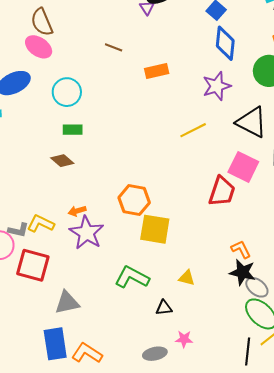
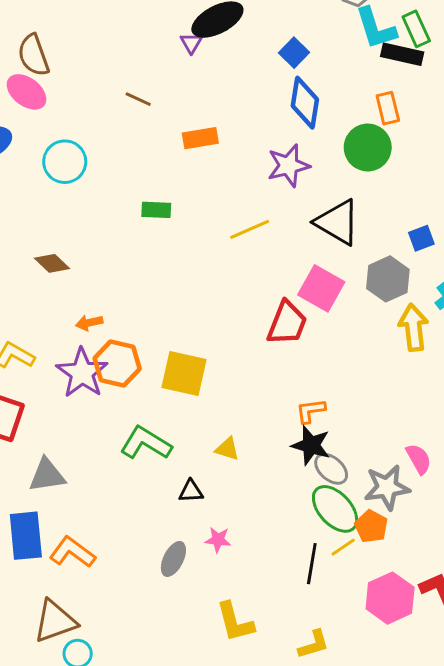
green rectangle: (73, 130) -> (156, 210), moved
orange hexagon: (134, 200) -> (117, 363), moved
orange arrow: (77, 211) -> (89, 323), moved
orange L-shape: (241, 249) -> (311, 411), turned -75
gray ellipse: (155, 354) -> (173, 559), turned -55

